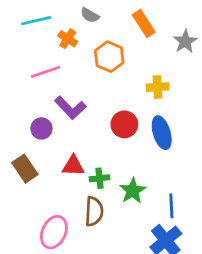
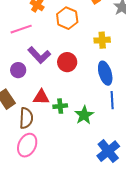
red circle: (124, 124) -> (67, 62), moved
blue line: (171, 206) -> (112, 100), moved
brown semicircle: (94, 211) -> (26, 118), moved

